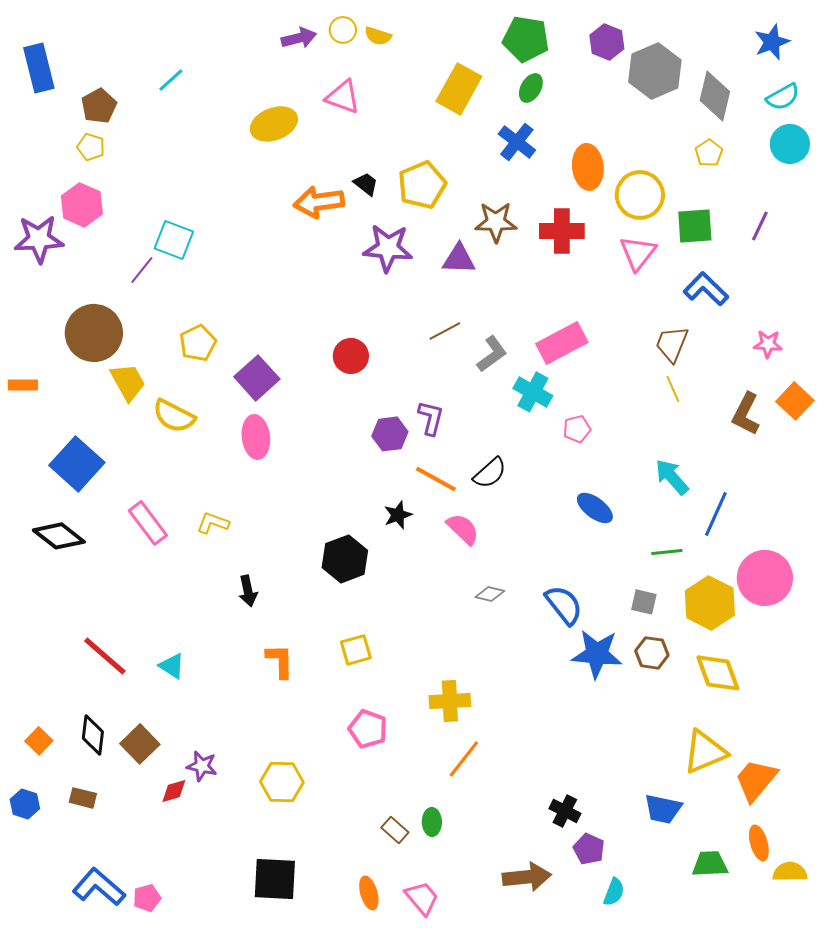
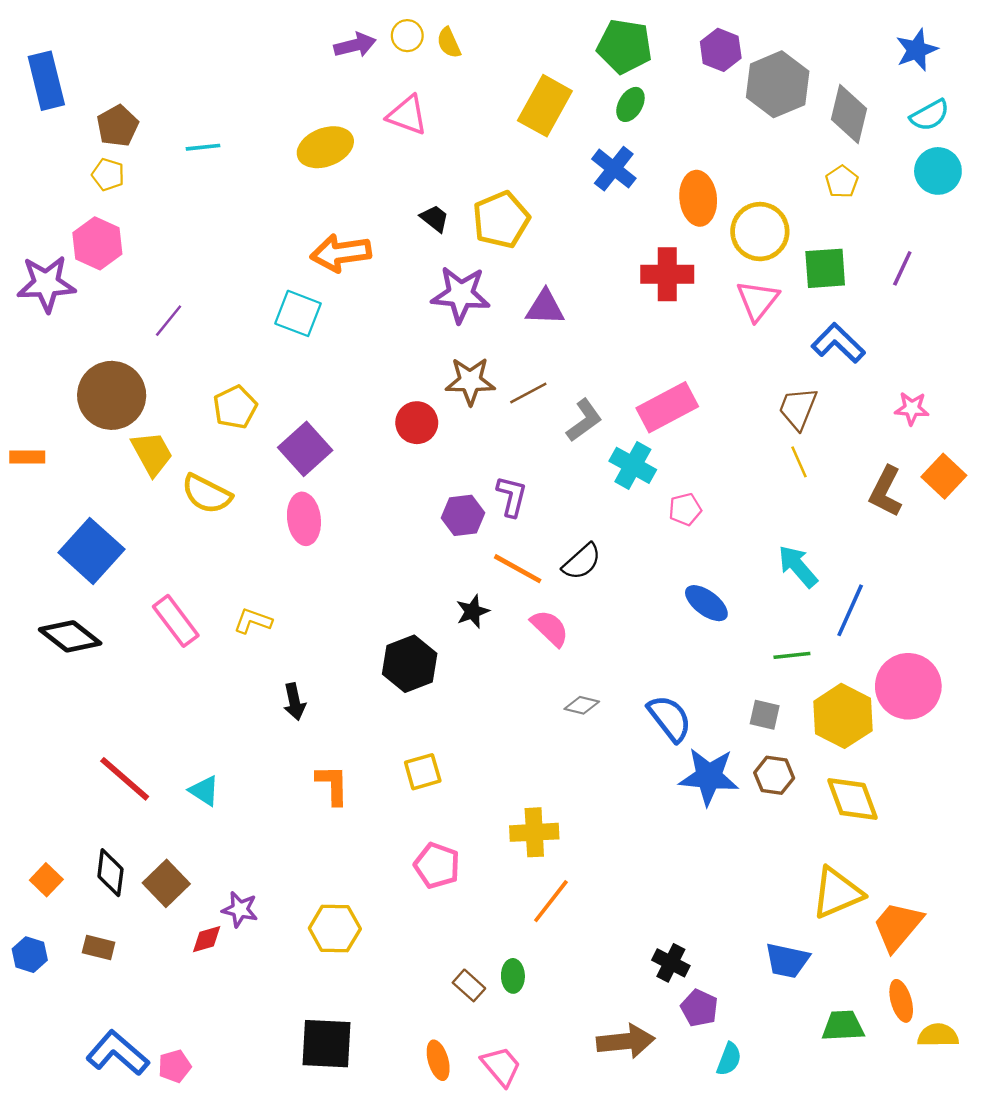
yellow semicircle: (378, 36) -> (449, 43), turned 48
cyan line: (171, 80) -> (203, 147), moved, turned 36
orange arrow: (319, 202) -> (341, 253), moved
brown star: (496, 222) -> (470, 381), moved
cyan square: (174, 240) -> (298, 313), moved

